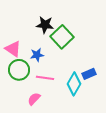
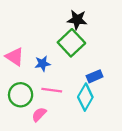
black star: (45, 25) -> (77, 20), moved
green circle: (19, 70) -> (21, 95), moved
blue rectangle: (89, 74) -> (95, 76), moved

